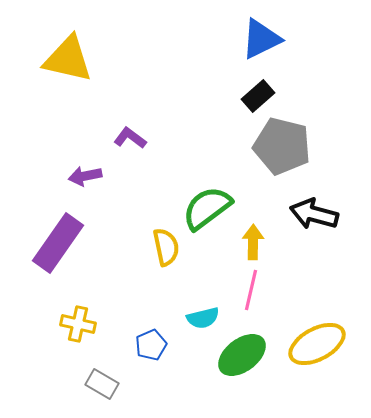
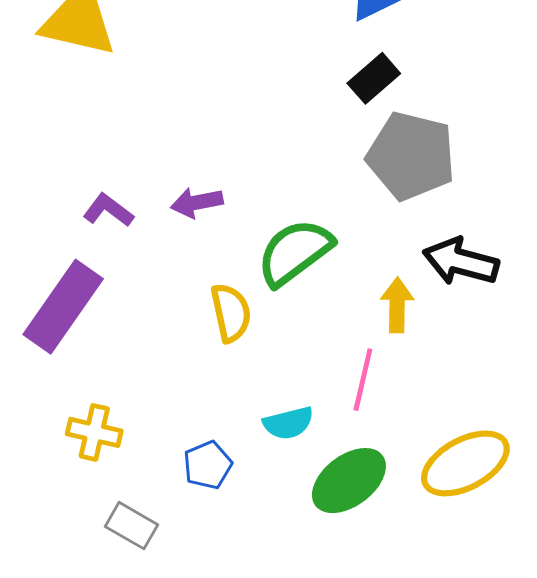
purple L-shape: (130, 138) -> (108, 210), moved
purple arrow: (85, 176) -> (197, 203), moved
yellow arrow: (253, 242) -> (397, 305), moved

